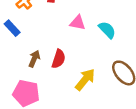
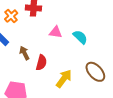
brown arrow: (34, 59) -> (24, 53), moved, turned -48

